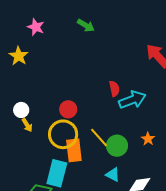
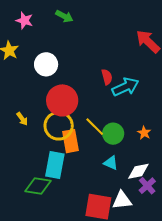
green arrow: (86, 25) -> (64, 16), moved
red circle: (68, 109) -> (62, 100), size x1.8
white circle: (21, 110) -> (46, 64), moved, size x1.5
orange star: (148, 139) -> (144, 133), moved

